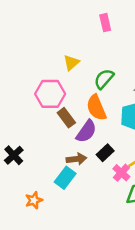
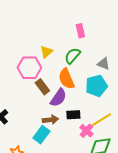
pink rectangle: (105, 23) -> (80, 31), moved
yellow triangle: (71, 63) -> (46, 52), moved
black rectangle: (105, 153) -> (73, 115), turned 40

